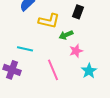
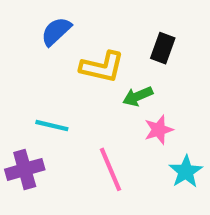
purple cross: (12, 70) -> (25, 169), turned -36

